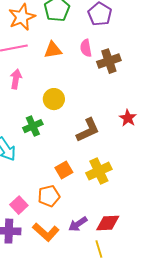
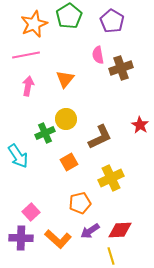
orange triangle: (53, 50) -> (65, 79), moved, turned -42
yellow circle: (54, 99) -> (66, 119), moved
orange square: (64, 170) -> (69, 162), moved
orange pentagon: (49, 196) -> (80, 203), moved

